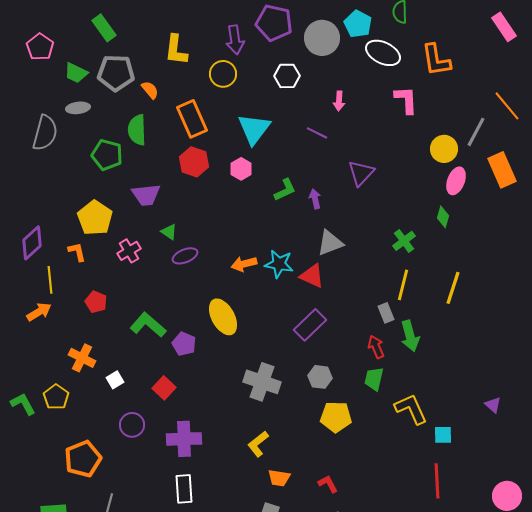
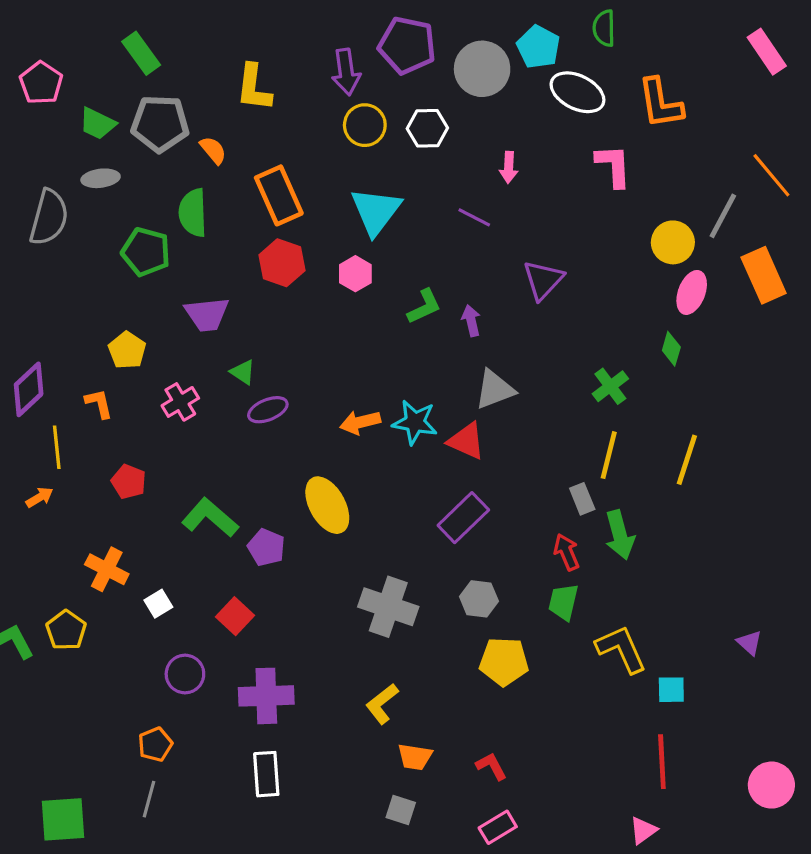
yellow circle: (223, 74) -> (365, 125), moved
yellow pentagon: (95, 218) -> (127, 350), size x0.7
orange arrow: (39, 312) -> (40, 497), size x0.7
orange pentagon: (83, 459) -> (155, 744), moved, size x0.6

